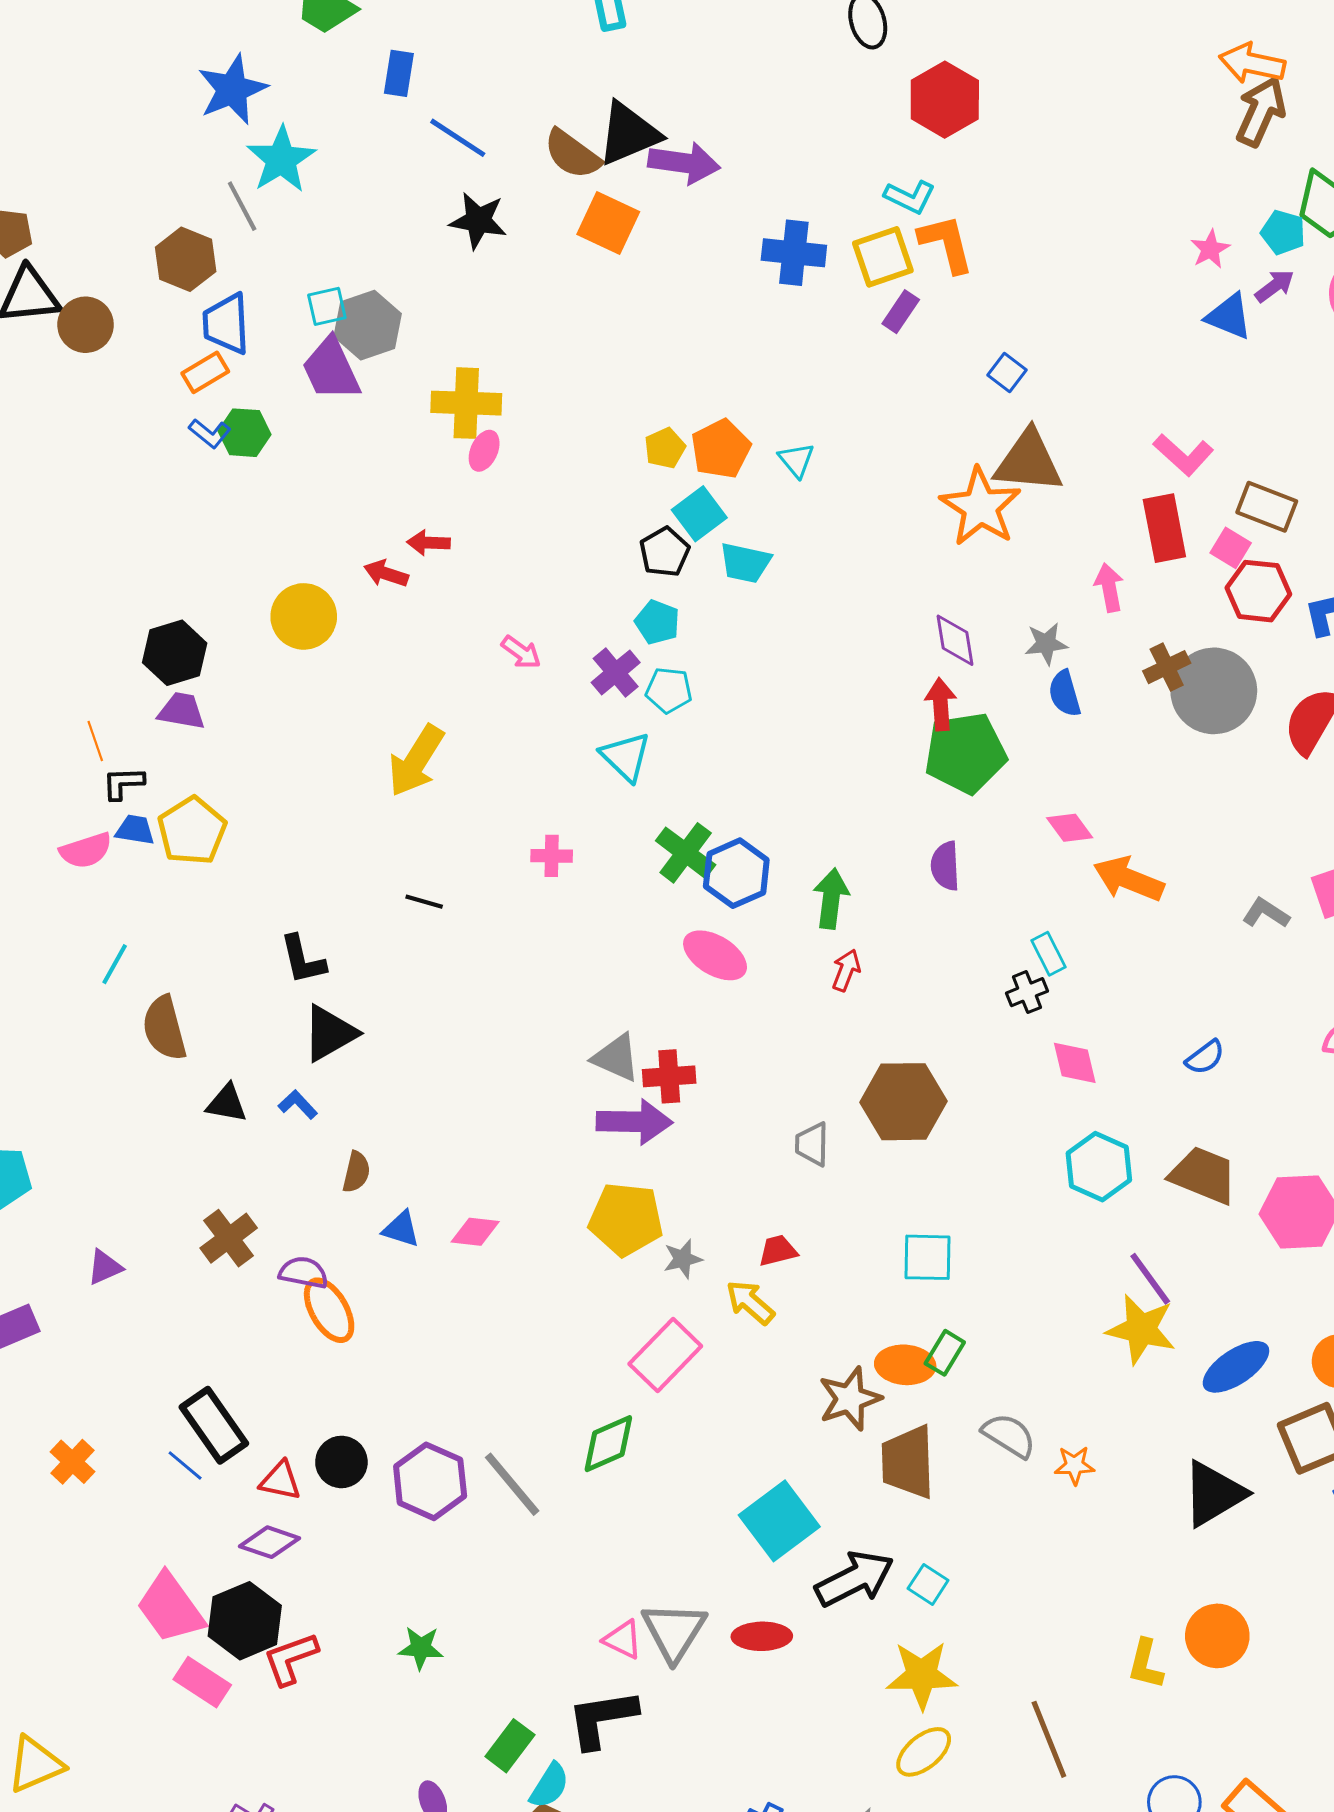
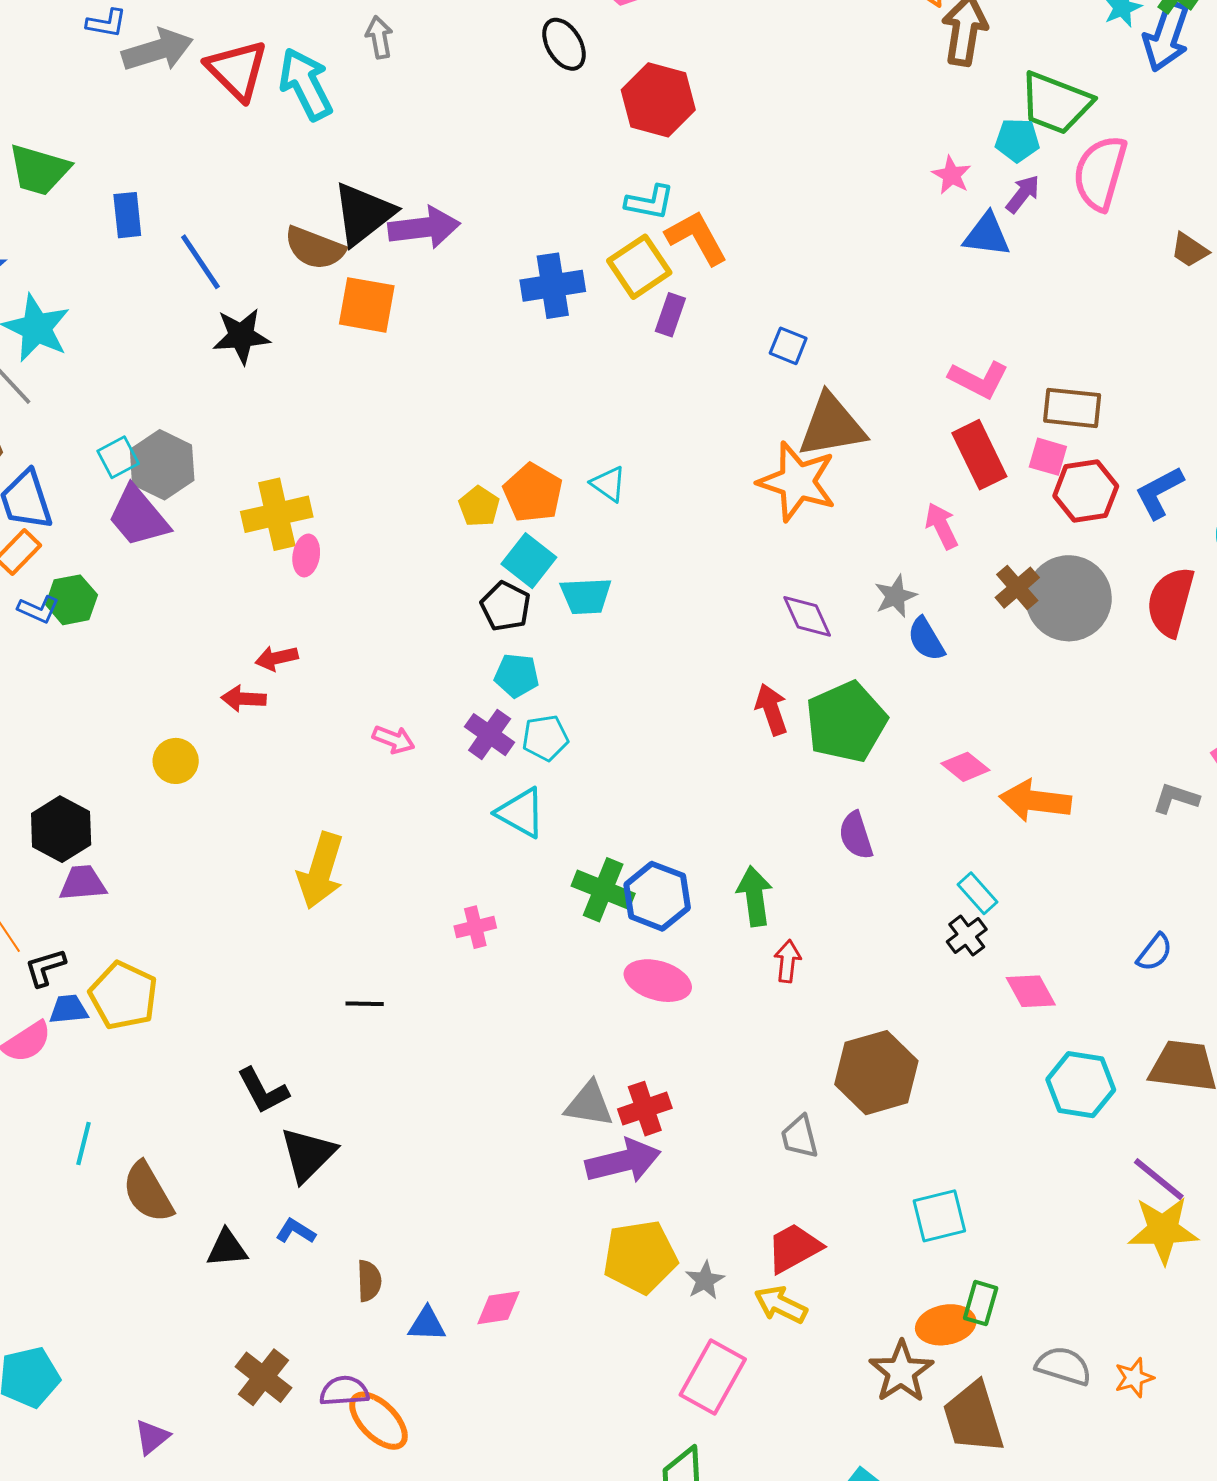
blue line: (458, 138) -> (200, 262), turned 38
yellow circle: (304, 616) -> (176, 761), size x0.7
red arrow: (941, 704) -> (771, 709), moved
red trapezoid: (778, 1251) -> (794, 1248), size x1.5

